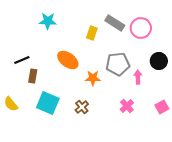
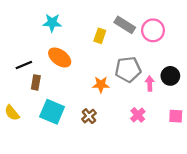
orange ellipse: (68, 60) -> (60, 57), moved
black circle: (159, 61) -> (170, 76), moved
pink square: (162, 107) -> (176, 116), turned 32

